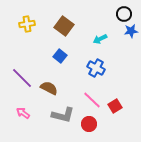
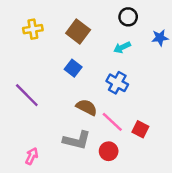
black circle: (124, 14) -> (128, 17), moved
brown semicircle: (49, 88) -> (87, 107), moved
red square: (115, 106) -> (140, 129), turned -32
pink arrow: (23, 113) -> (32, 156), moved, turned 80

